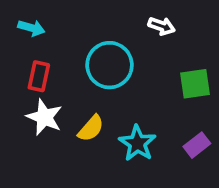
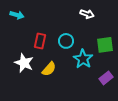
cyan circle: (110, 65) -> (66, 41), moved, size x0.6
red rectangle: (39, 76) -> (40, 41), moved
cyan star: (137, 143) -> (83, 59), moved

